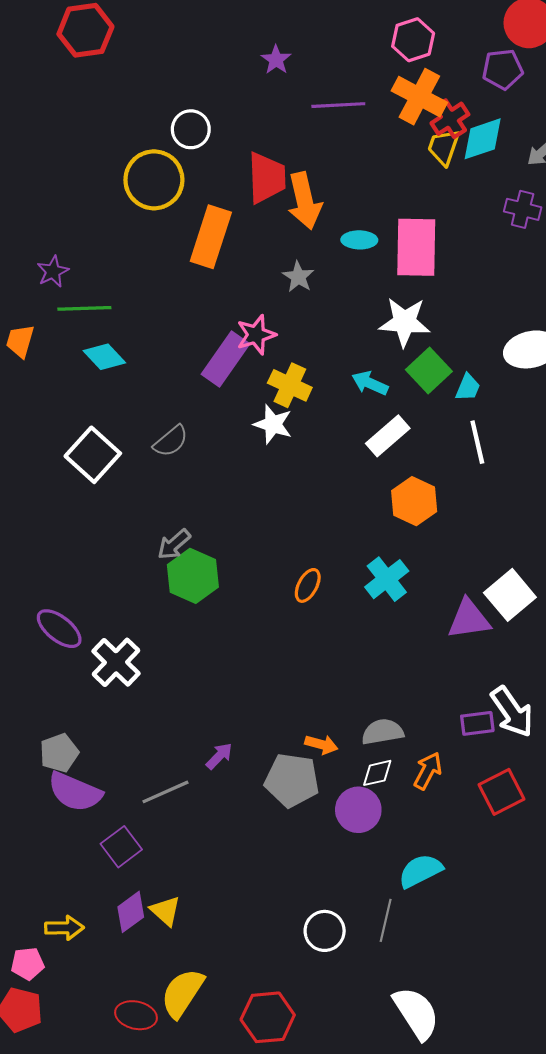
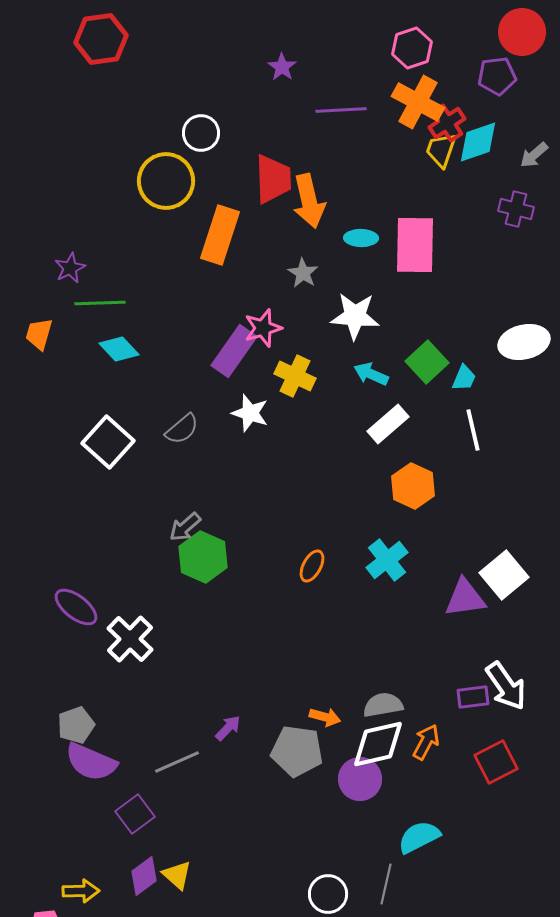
white star: (405, 322) -> (355, 316), moved
white star: (273, 424) -> (250, 413), moved
white diamond: (377, 773) -> (378, 744), size x1.8

